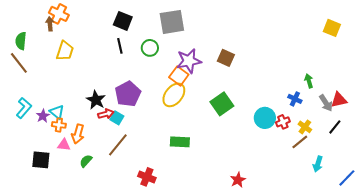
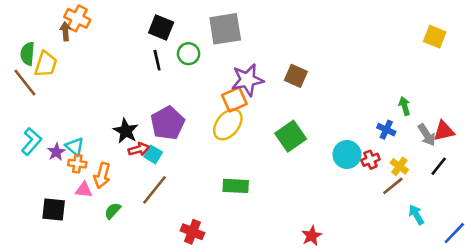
green circle: (150, 48) -> (189, 54), moved
yellow trapezoid: (65, 51) -> (46, 64), moved
orange square: (179, 76) -> (234, 100), turned 30
cyan arrow: (318, 164) -> (416, 215), turned 133

